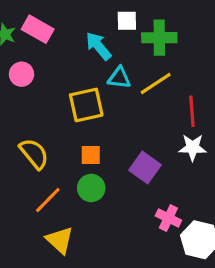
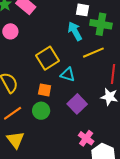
cyan arrow: (98, 46) -> (75, 31), moved
cyan triangle: (119, 78) -> (68, 75), moved
yellow square: (86, 105) -> (47, 58), turned -30

